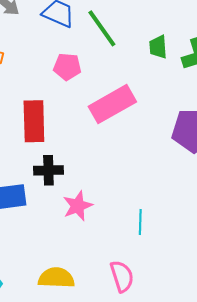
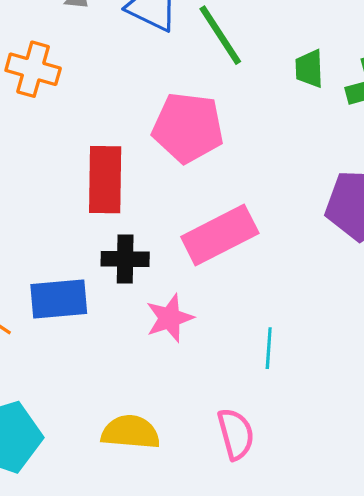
pink pentagon: (67, 67) -> (188, 128), moved, size x1.6
pink rectangle: (112, 104) -> (220, 235), moved

